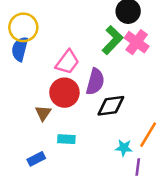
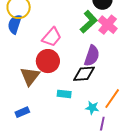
purple semicircle: (95, 82) -> (92, 56), moved
brown triangle: (43, 113) -> (30, 76), size x1.5
cyan rectangle: (66, 139) -> (64, 94), moved

